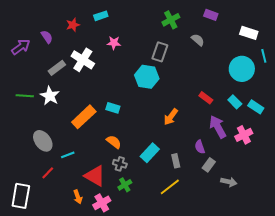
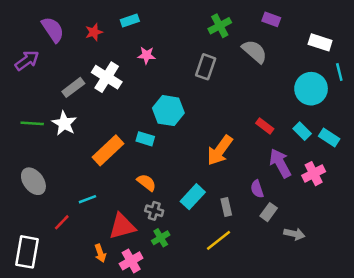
purple semicircle: (47, 37) -> (53, 30), moved, size x1.5
gray semicircle: (198, 40) -> (254, 51), size x1.5
cyan hexagon: (147, 77) -> (168, 111), moved
orange arrow: (171, 117) -> (220, 150), size x1.4
gray ellipse: (43, 141) -> (33, 181), moved
red triangle: (95, 176) -> (122, 226), turned -45

